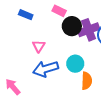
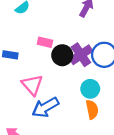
pink triangle: (39, 46) -> (32, 85), size x1.5
cyan circle: (75, 64) -> (90, 89), moved

